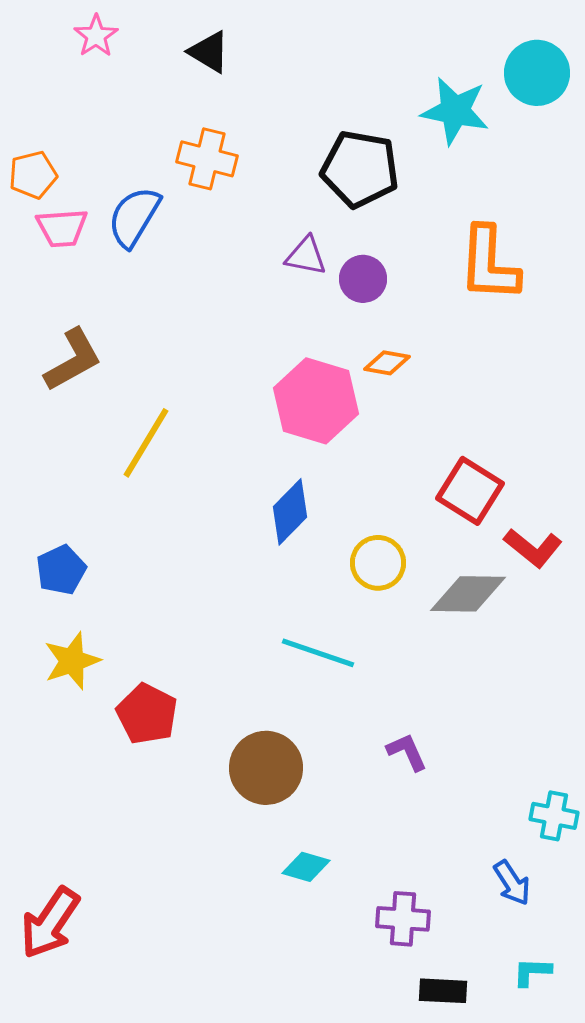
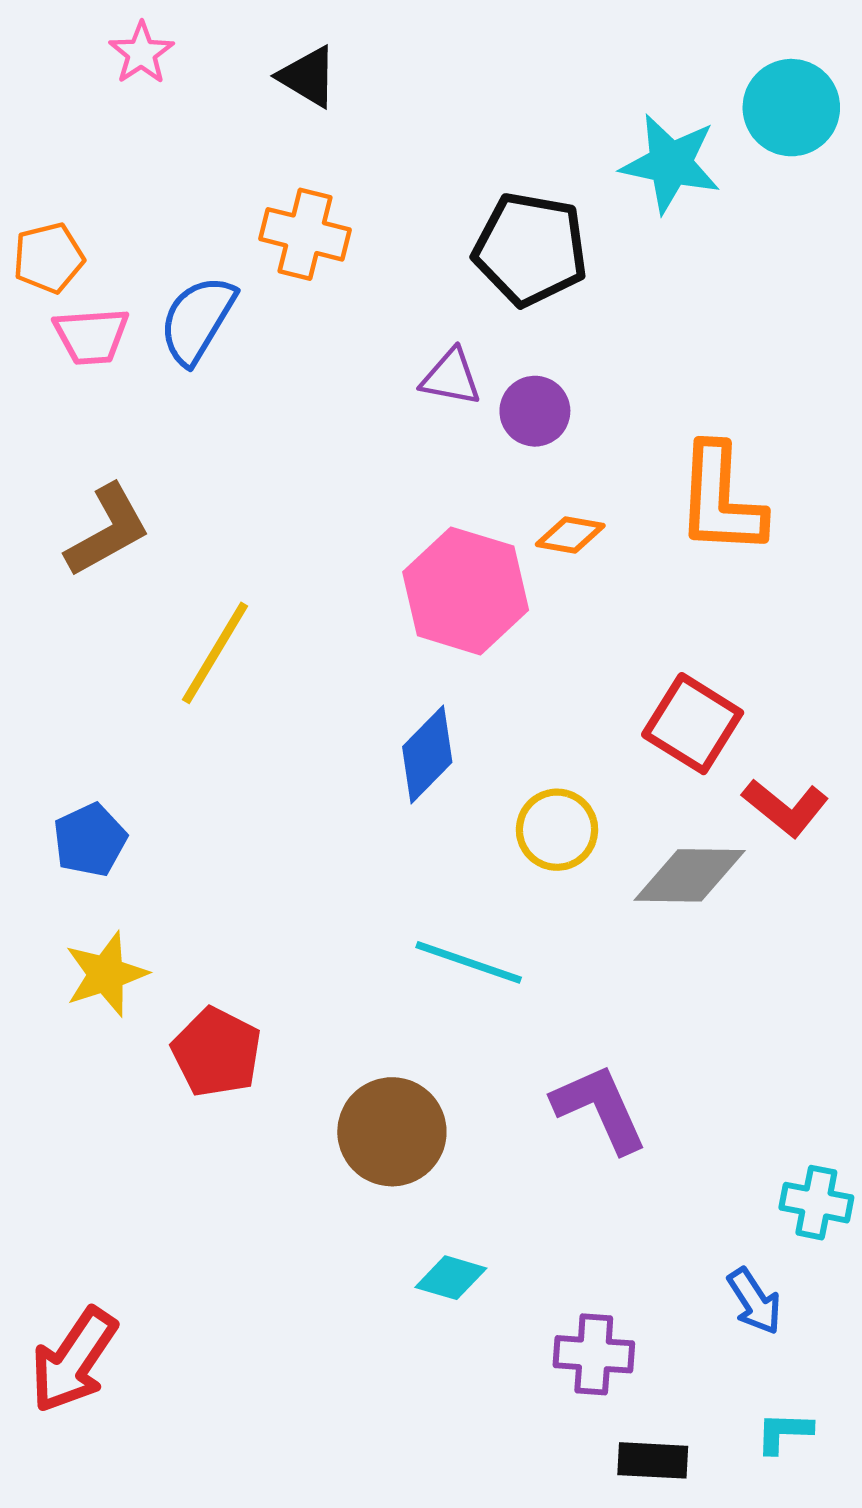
orange L-shape: (489, 264) -> (721, 500), moved
purple L-shape: (407, 752) -> (600, 1108), size x1.6

